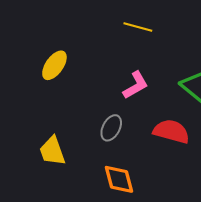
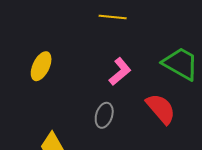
red semicircle: (171, 131) -> (161, 109), turned 44

